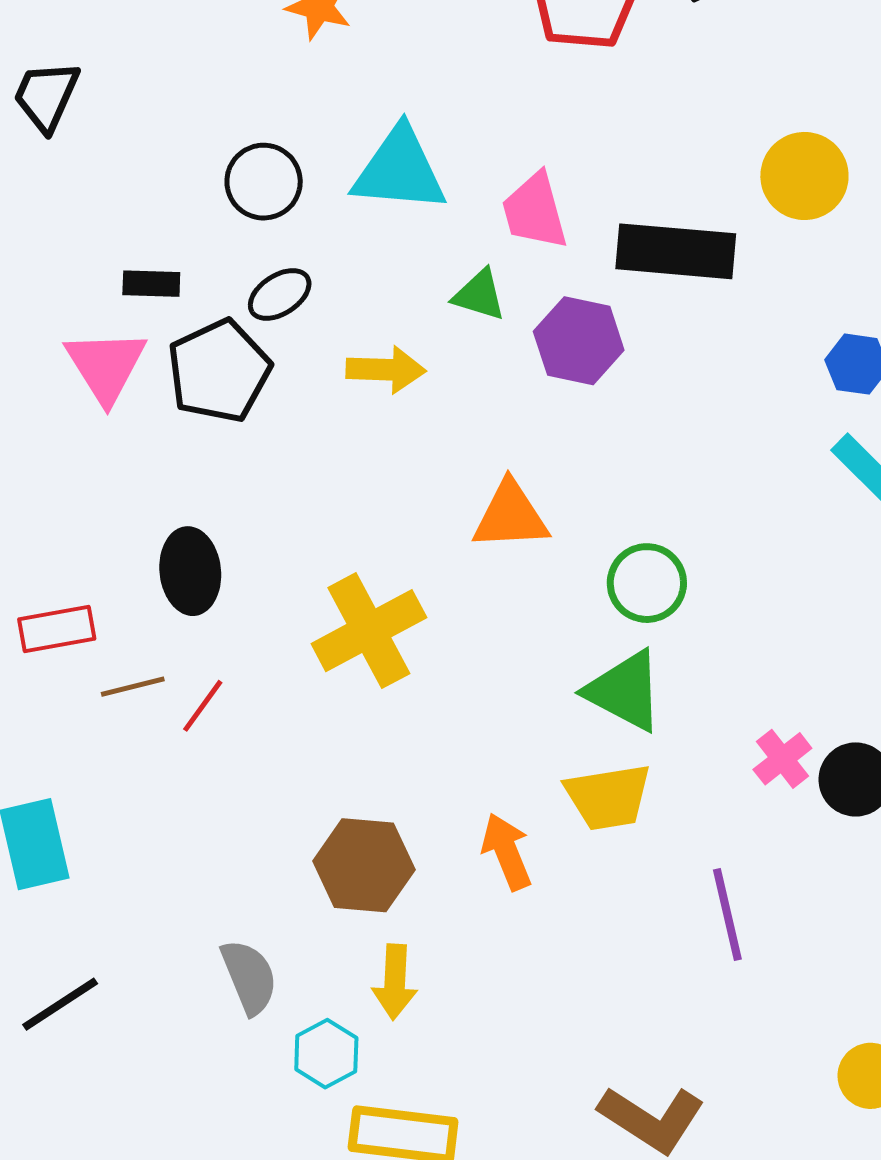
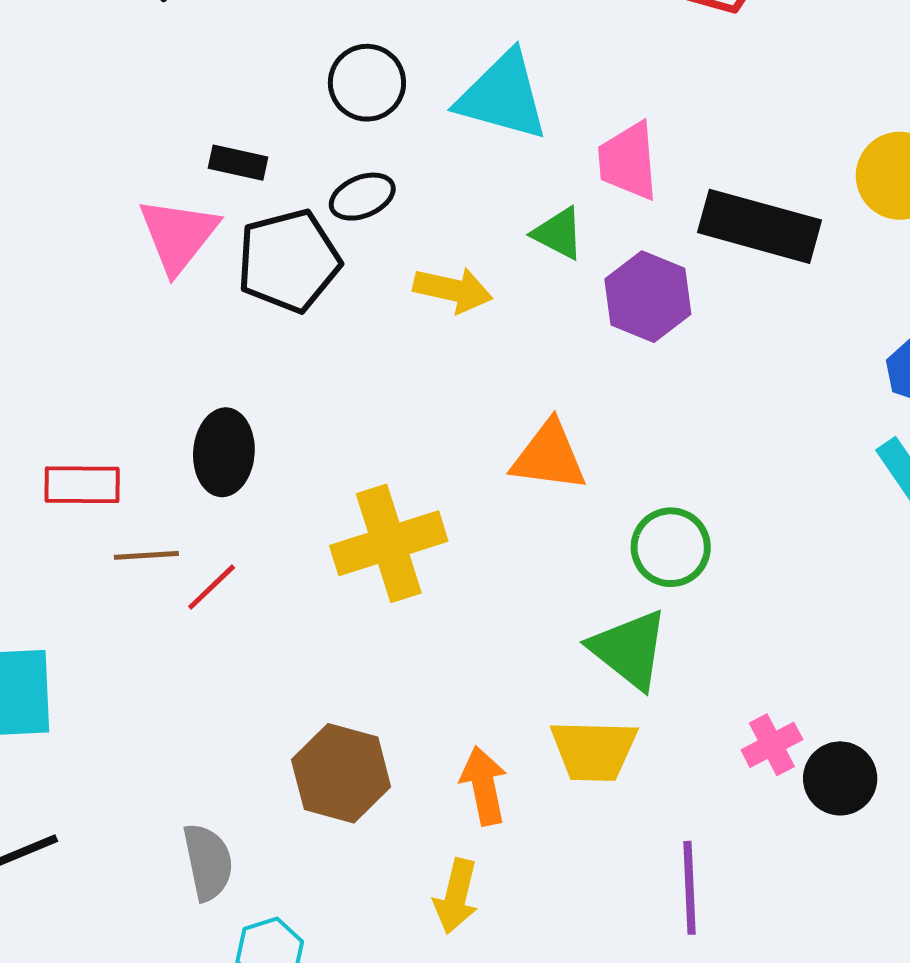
yellow arrow: (395, 982) -> (456, 896), moved

